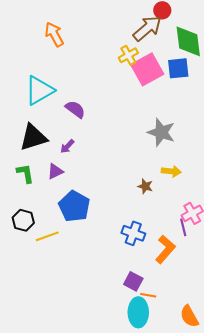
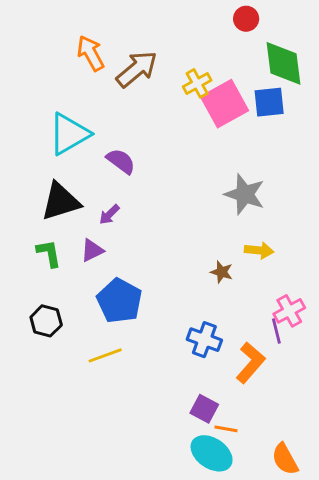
brown arrow: (147, 28) -> (137, 69), moved
yellow line: (47, 236) -> (105, 355), moved
cyan ellipse: (138, 312) -> (212, 453), turned -56

